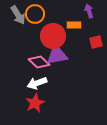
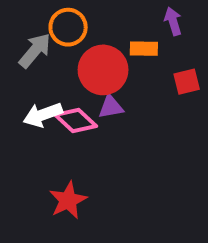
gray arrow: (18, 15) -> (35, 51), moved, turned -108
purple triangle: (57, 55) -> (111, 107), size x0.6
white arrow: (37, 83) -> (43, 115), moved

